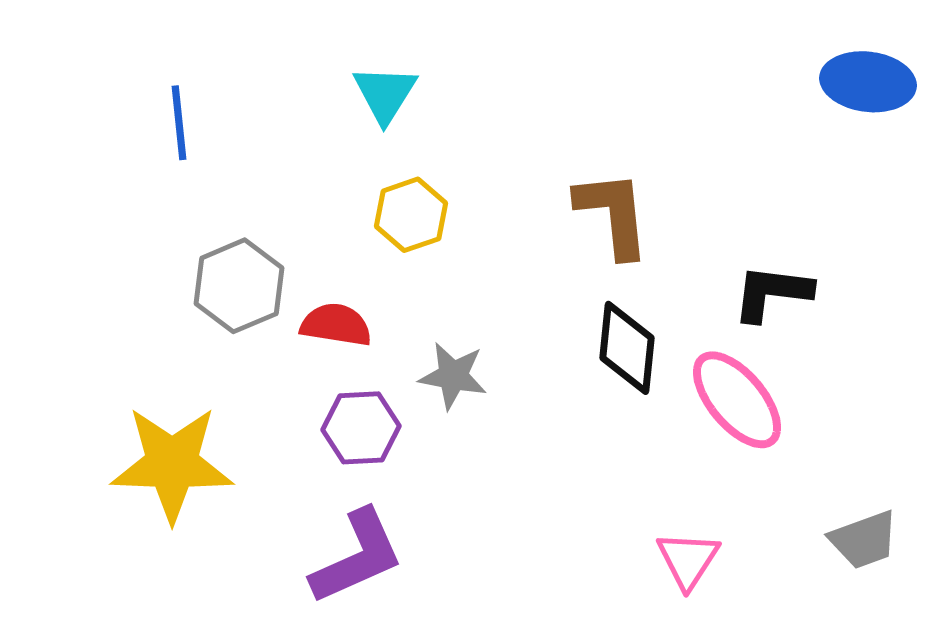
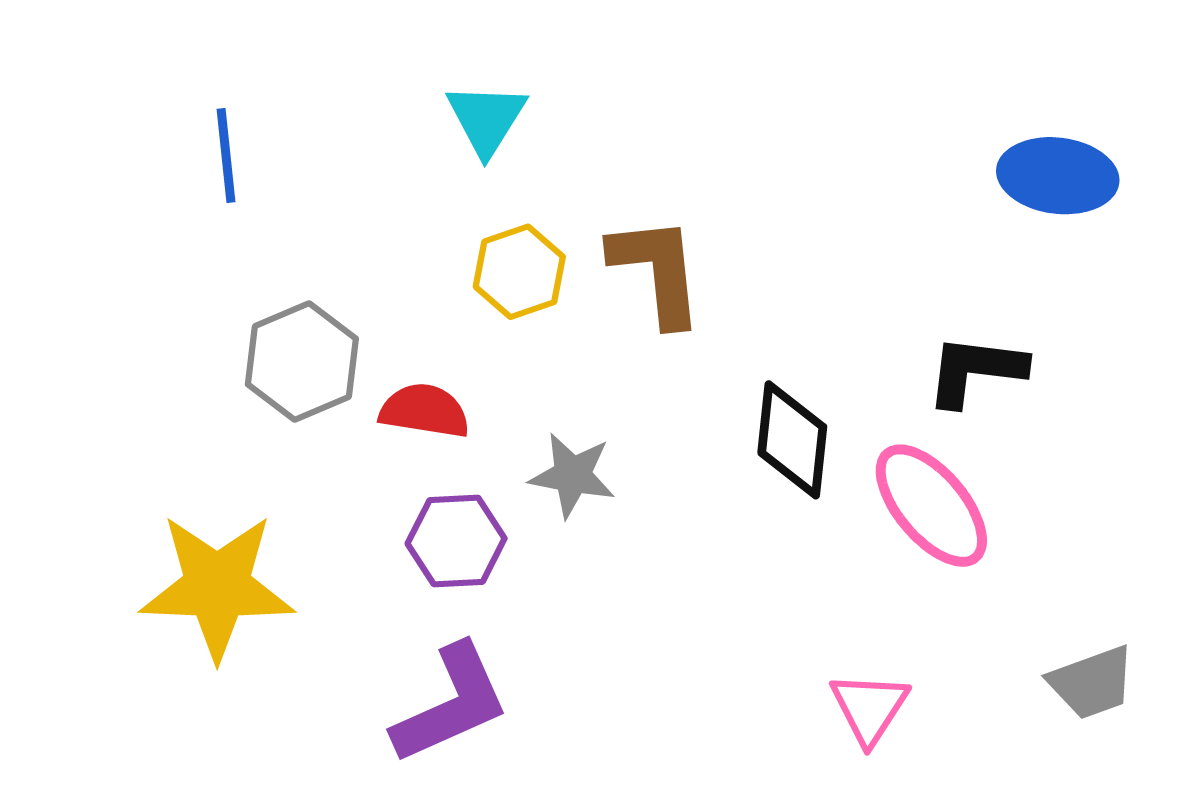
blue ellipse: (868, 82) -> (1058, 176), moved
brown L-shape: (613, 214) -> (657, 270), moved

